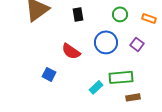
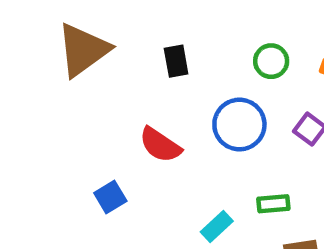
blue square: (49, 74) -> (110, 197), turned 32
green rectangle: (121, 77) -> (273, 204), size x0.6

